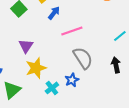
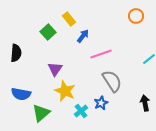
black arrow: (116, 65) -> (145, 103), moved
yellow star: (36, 68) -> (65, 91), turned -30

